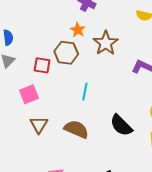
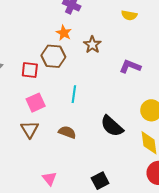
brown star: (106, 43) -> (92, 45), size x0.7
pink square: (29, 94) -> (36, 103), moved
brown semicircle: (76, 129) -> (67, 132), size x0.7

